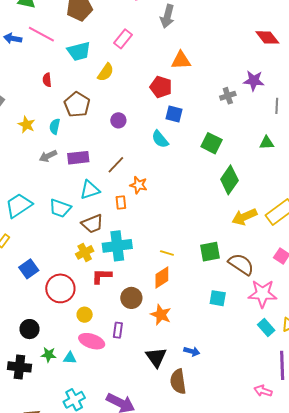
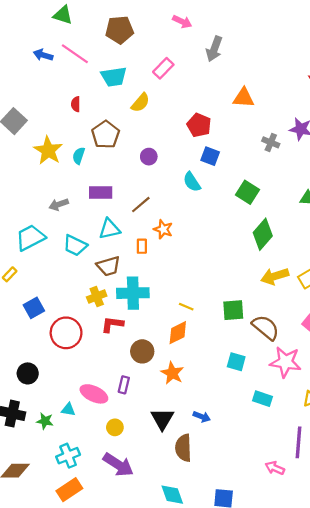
orange triangle: (181, 60) -> (244, 98), moved
gray cross: (228, 96) -> (271, 142), turned 35
yellow star: (26, 125) -> (48, 150), size x1.5
gray arrow: (48, 156) -> (59, 204), moved
yellow circle: (85, 315) -> (115, 427), moved
cyan rectangle: (266, 327) -> (263, 399), moved, turned -36
green star: (49, 355) -> (45, 421), moved

